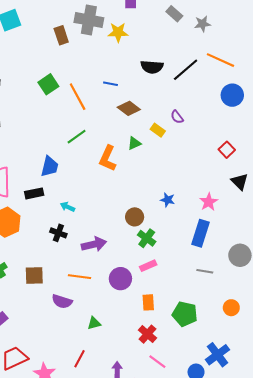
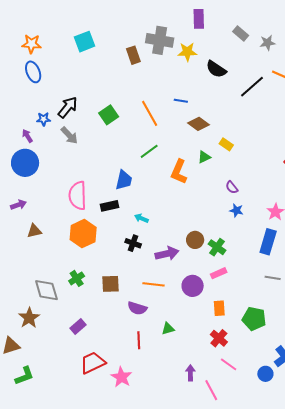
black semicircle: (152, 67) -> (216, 69), moved, turned 30
green square: (48, 84) -> (109, 115), moved
purple semicircle: (177, 117) -> (232, 187), moved
brown circle: (135, 217) -> (195, 240), moved
red line: (80, 359) -> (139, 340), moved, turned -30

